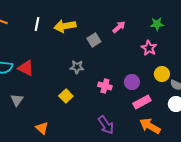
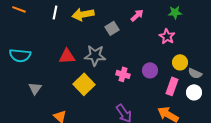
gray star: (77, 67) -> (95, 55), size x1.5
red triangle: (26, 68) -> (67, 56), moved, turned -30
yellow square: (66, 96) -> (84, 84), size x1.5
pink rectangle: (142, 102) -> (172, 86), moved, turned -42

